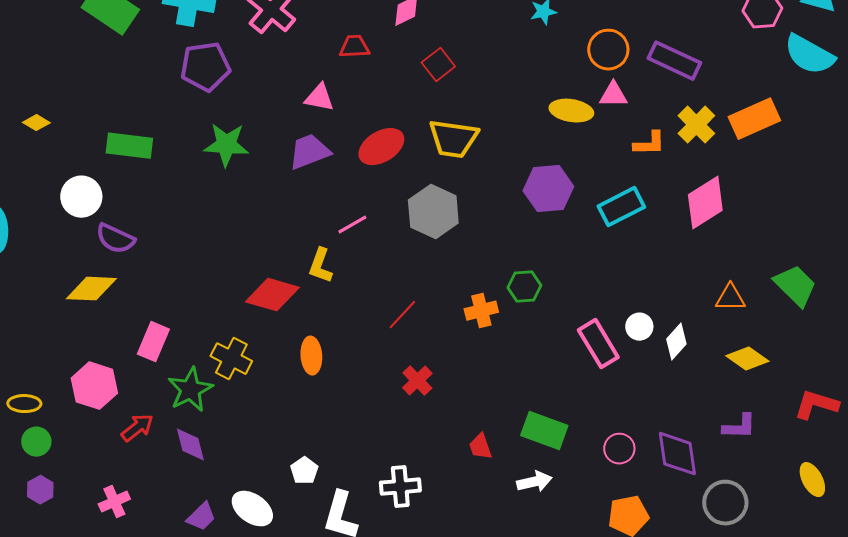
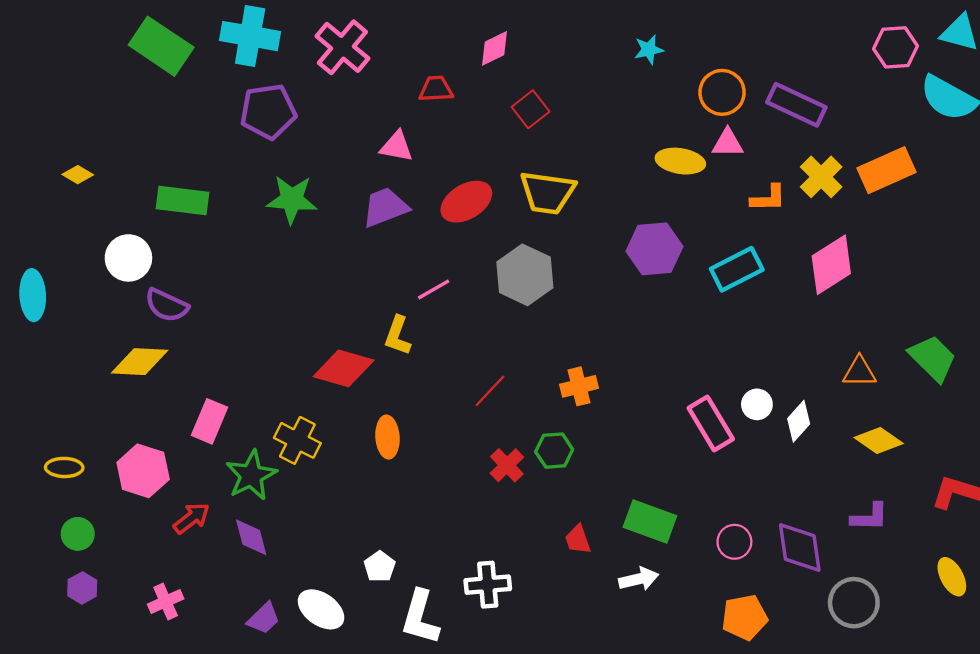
green hexagon: (524, 287) -> (554, 451), moved
yellow ellipse: (24, 404) -> (64, 467), moved

